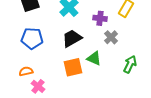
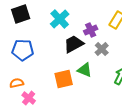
purple cross: (100, 18) -> (91, 30), turned -32
black trapezoid: (72, 38) -> (74, 44), moved

